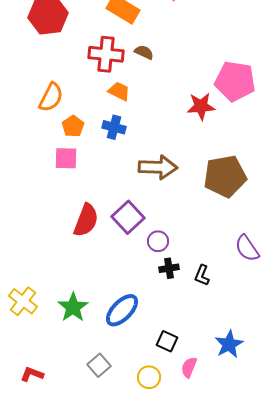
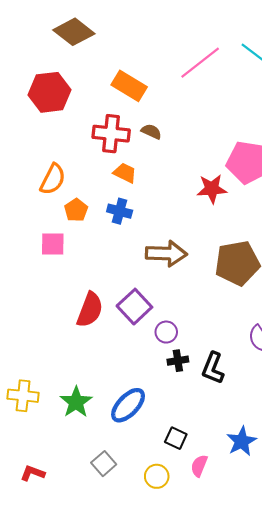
pink square: (66, 158) -> (53, 244), moved
black L-shape: (202, 275) -> (213, 368), size x1.4
yellow cross: (23, 301) -> (23, 396), turned -32

